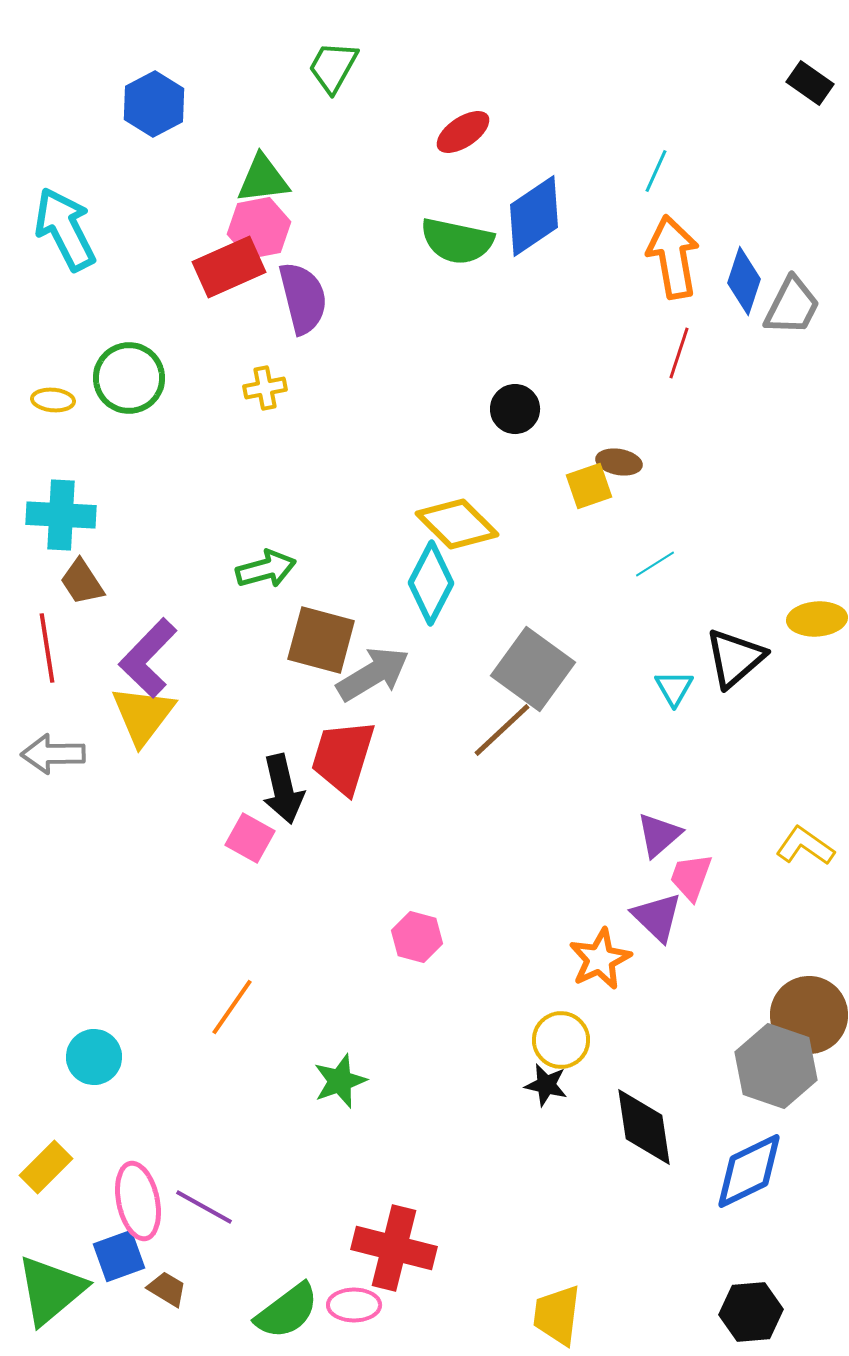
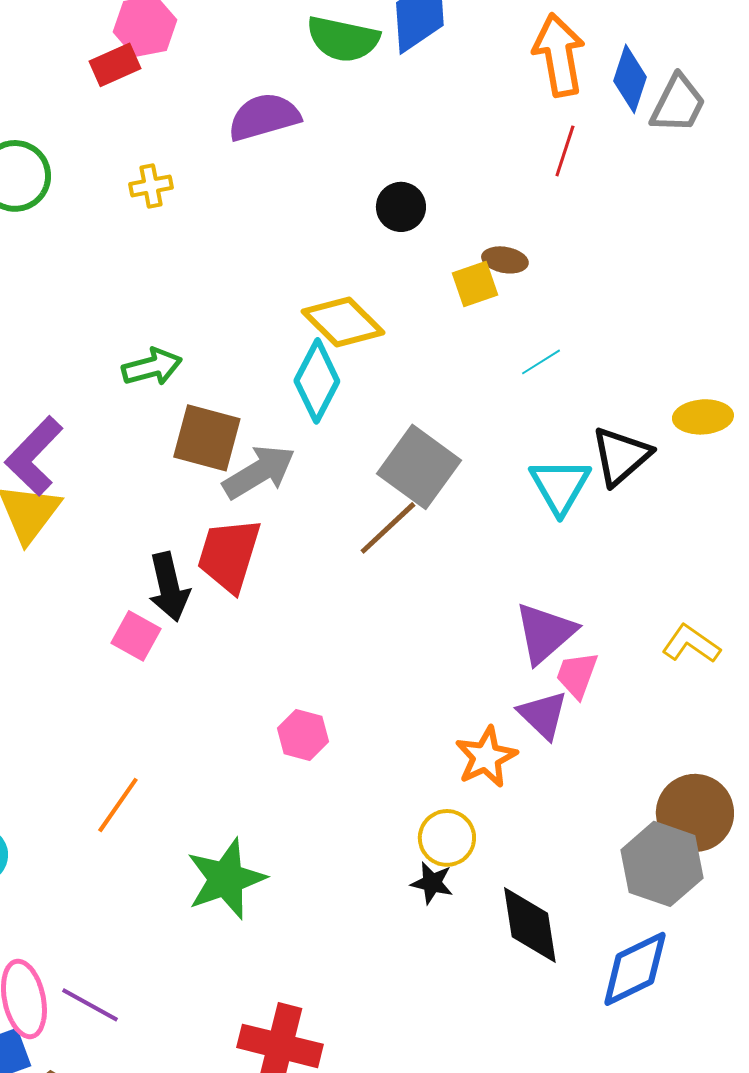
red rectangle: (229, 267) -> (115, 65), size x0.7
purple semicircle: (303, 298) -> (264, 117), moved, turned -92
cyan triangle: (674, 688) -> (560, 486), size x1.6
purple triangle: (659, 835) -> (545, 633), size x1.4
green star: (340, 1081) -> (226, 879), size x1.5

